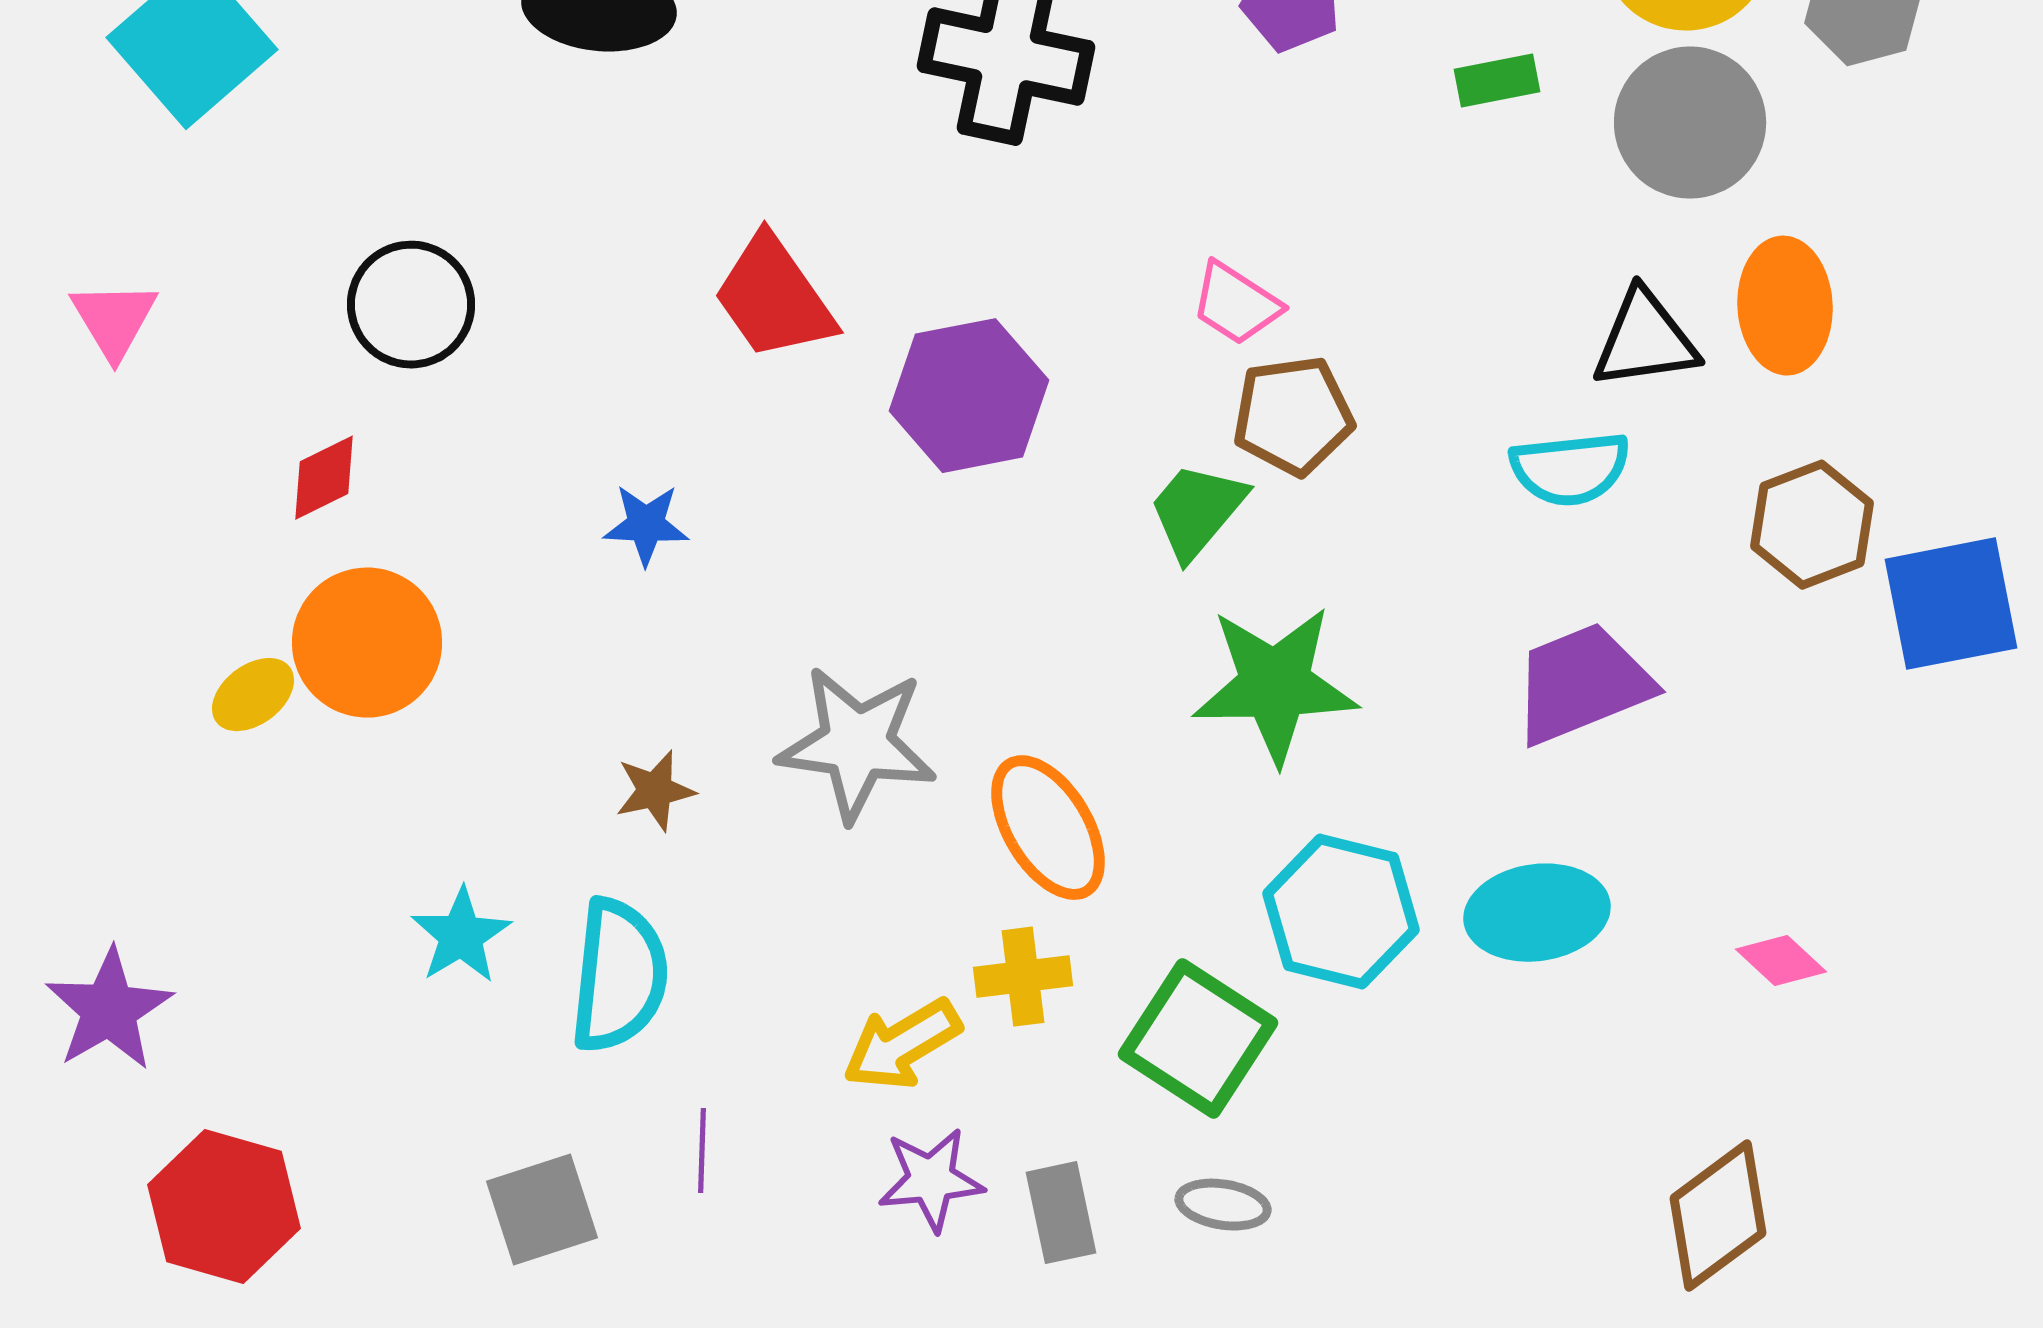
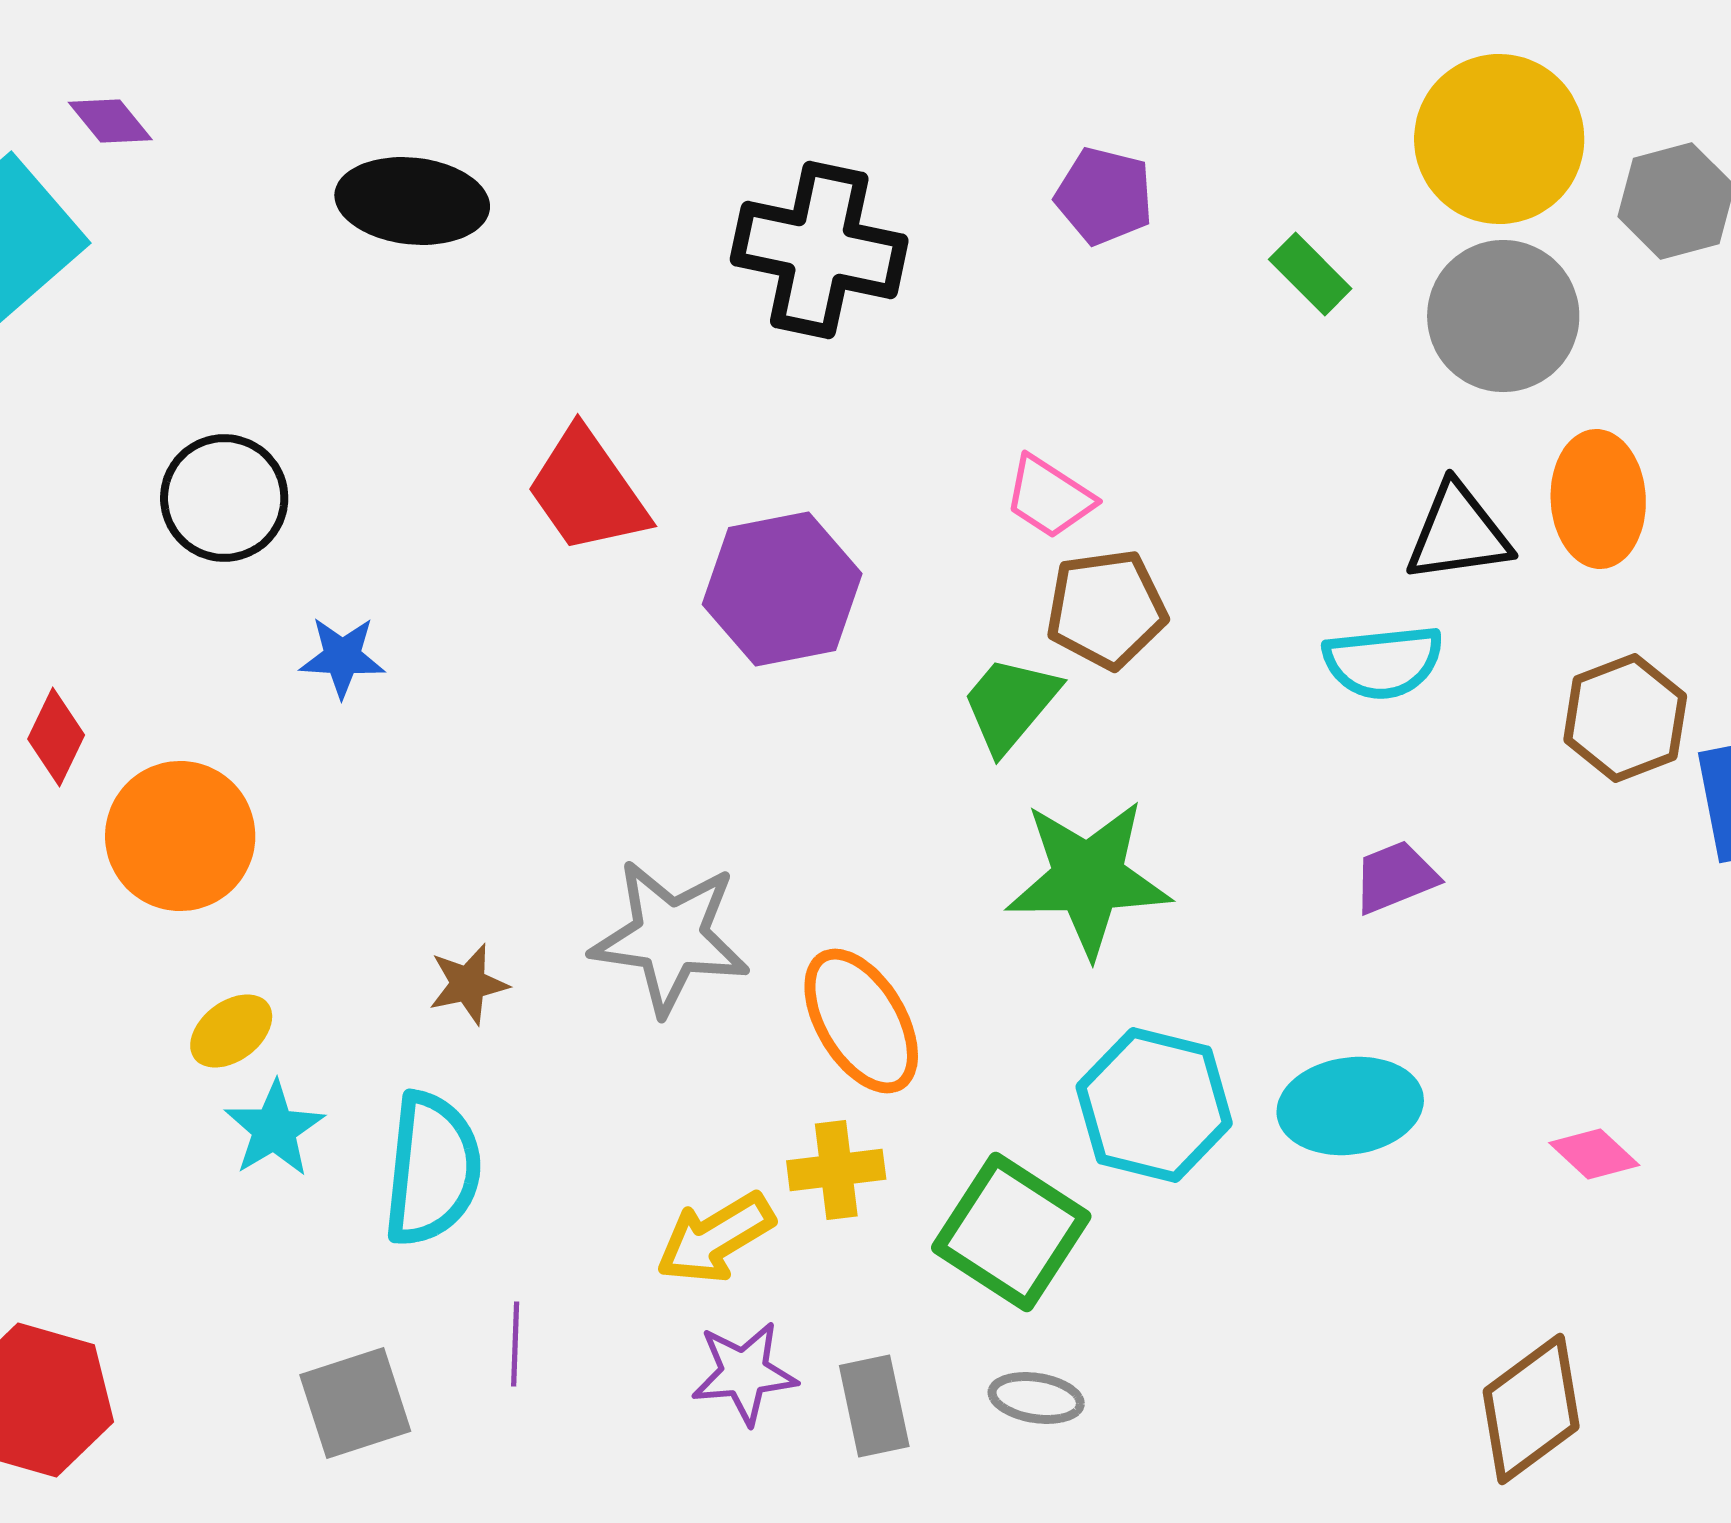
green rectangle: (1497, 81) -> (1310, 274), turned 56
red diamond: (324, 478) -> (56, 737), moved, turned -38
blue star: (646, 525) -> (342, 657), moved
purple trapezoid: (1582, 684) -> (1395, 877), size x0.6
yellow ellipse: (253, 695) -> (231, 1031), moved

